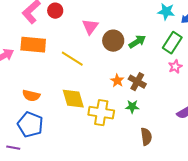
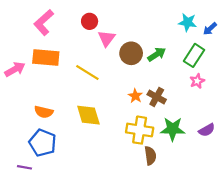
red circle: (55, 11) -> (90, 21), moved
green star: (132, 107) -> (173, 129), moved, size x1.6
yellow cross: (101, 113) -> (140, 130), moved
brown semicircle: (146, 137) -> (150, 156), moved

